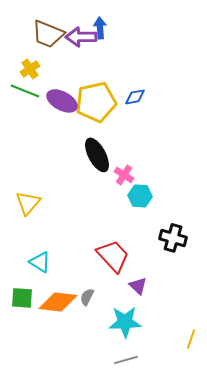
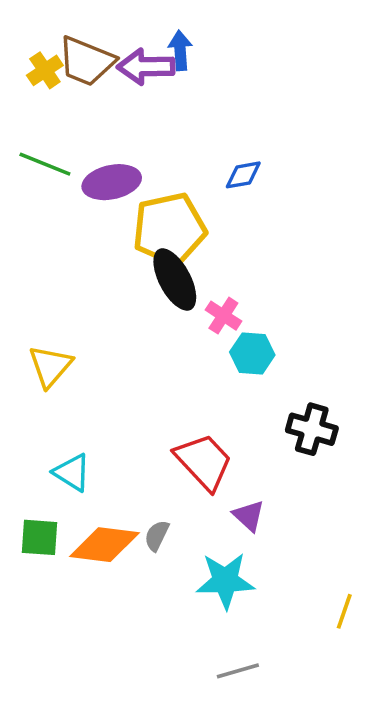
yellow cross: (30, 69) -> (45, 70), moved
purple ellipse: (62, 101) -> (112, 182), turned -40
yellow pentagon: (96, 102) -> (169, 229), moved
gray line: (126, 360) -> (238, 671), moved

